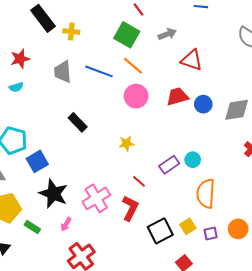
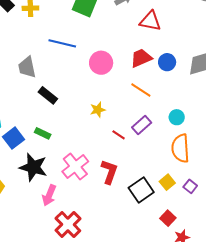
orange line: (133, 66) -> (141, 90), moved
gray trapezoid: (63, 72) -> (27, 67), moved
cyan circle: (193, 160) -> (177, 117), moved
red line: (139, 181) -> (119, 135), moved
pink arrow: (66, 224) -> (49, 195), size x1.5
green rectangle: (32, 227) -> (43, 133), moved
purple square: (211, 234) -> (190, 186), turned -32

